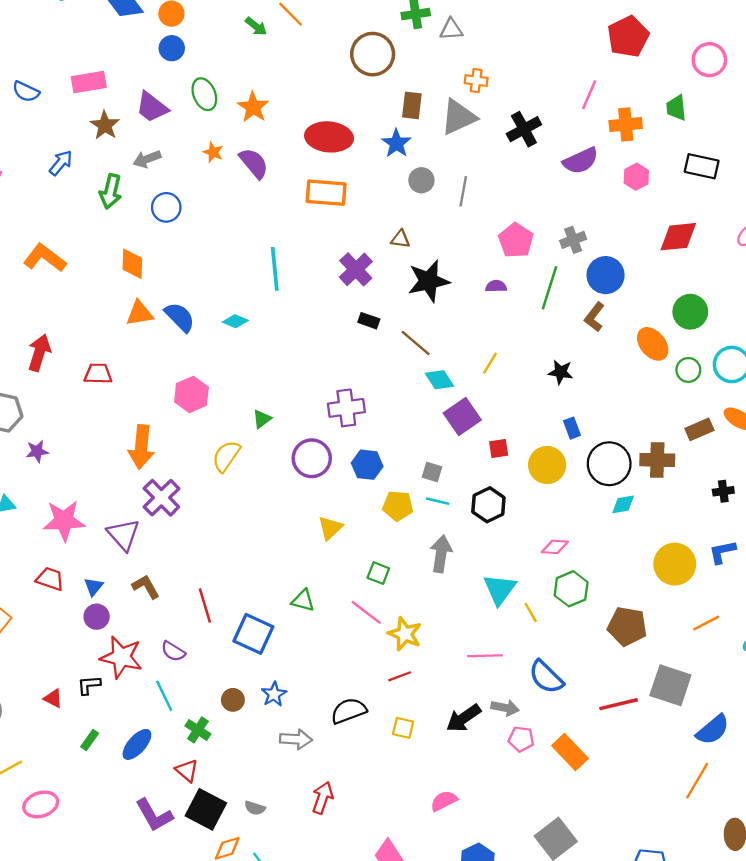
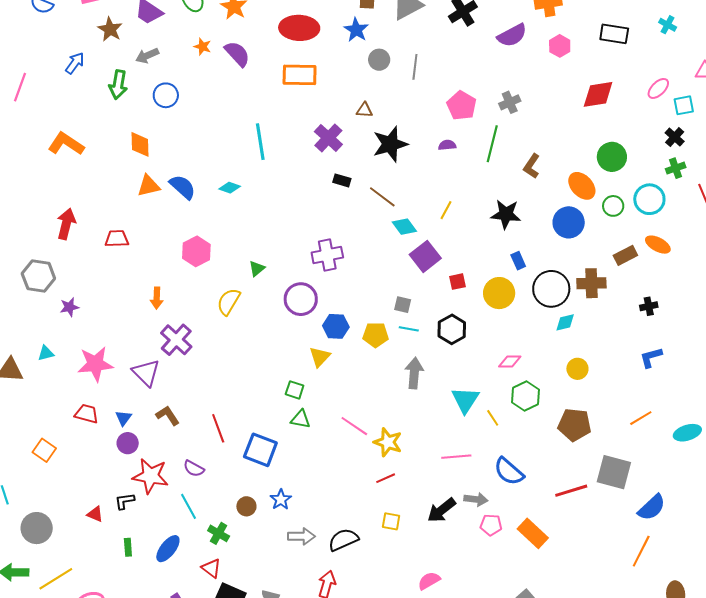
blue circle: (606, 275) -> (569, 222), moved
black star: (561, 372) -> (506, 214), size x1.4
orange arrow: (141, 447) -> (157, 298), size x0.6
blue hexagon: (367, 465) -> (336, 326), moved
yellow circle: (675, 564) -> (577, 369), moved, size x0.6
green square: (378, 573) -> (295, 390), moved
black semicircle: (349, 711) -> (343, 540), moved
green rectangle: (90, 740) -> (128, 547), turned -36

